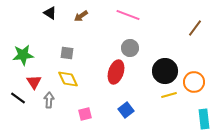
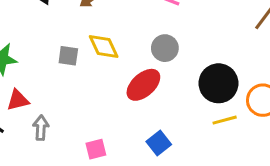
red ellipse: (116, 72) -> (143, 85), turned 30
yellow diamond: (68, 79) -> (104, 47), moved
red triangle: (34, 82) -> (18, 100), turned 49

